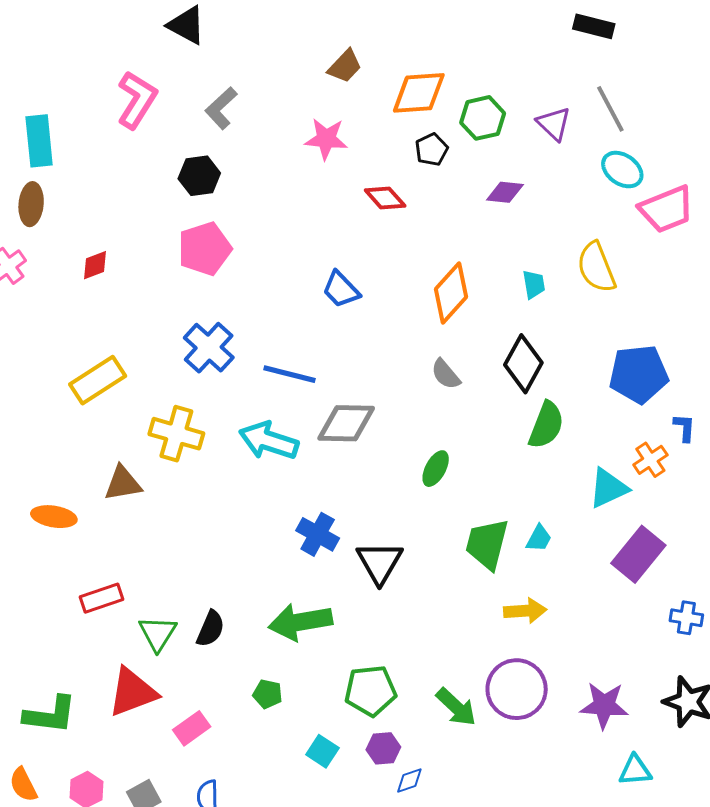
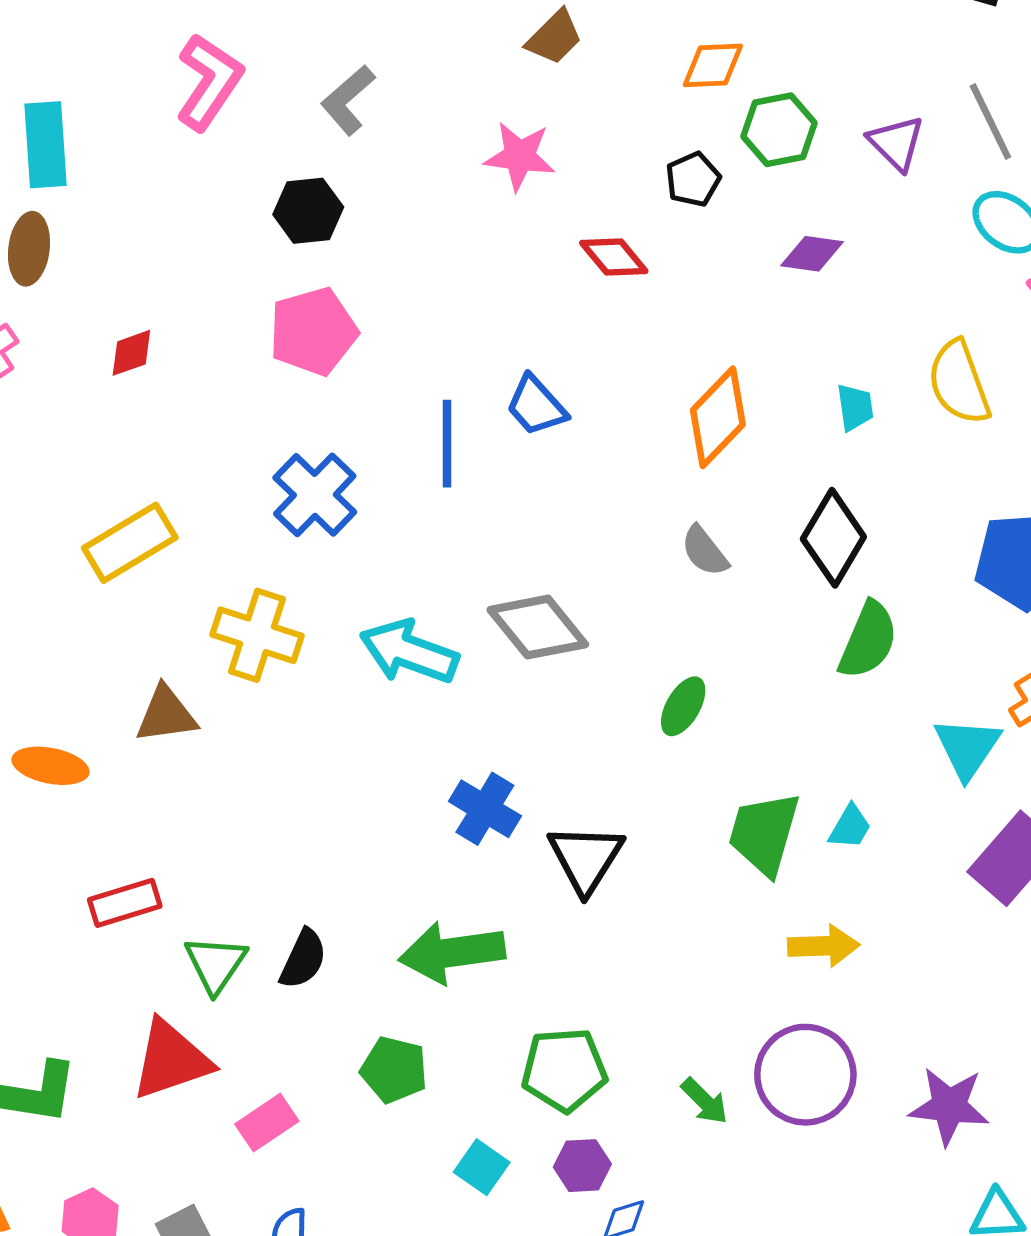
orange diamond: (419, 93) -> (713, 65), moved, size x0.7
blue line: (290, 374) -> (447, 444), moved, turned 74
gray diamond: (346, 423) -> (538, 627), turned 48
cyan triangle: (608, 488) -> (967, 748), turned -33
green pentagon: (268, 694) -> (394, 1070), size x1.4
green arrow: (456, 707) -> (705, 1101), size x0.7

